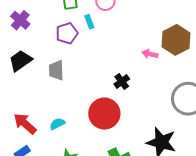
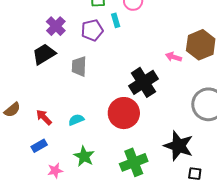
purple cross: (20, 20) -> (56, 26), moved
black cross: (122, 82) -> (143, 82), size x1.8
red arrow: (25, 124) -> (44, 117), size x0.7

